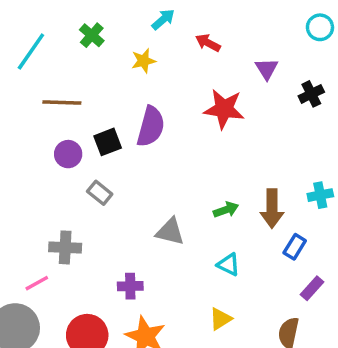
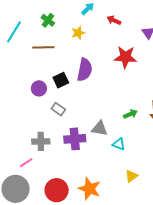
brown line: (62, 103) -> (43, 47), moved
cyan triangle: (228, 265) -> (119, 144), moved
purple cross: (130, 286) -> (75, 139), moved, size x1.5

